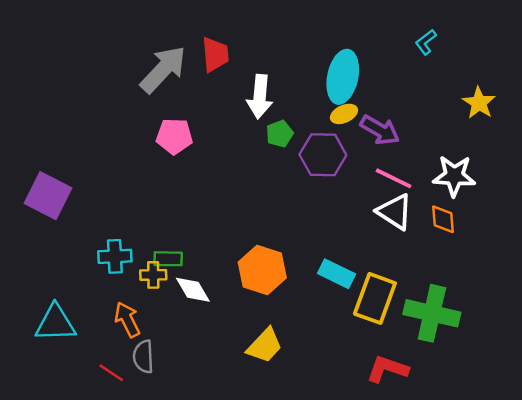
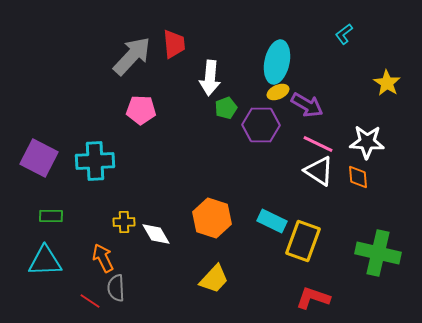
cyan cross: (115, 256) -> (95, 161), moved, size x1.4
green rectangle: (168, 259) -> (51, 216), moved
green cross: (432, 313) -> (378, 253), moved

